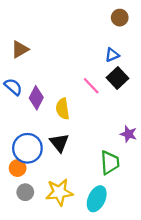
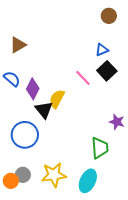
yellow semicircle: (63, 109) -> (57, 99), turned 36
black triangle: (59, 143) -> (44, 110), moved
orange circle: (18, 168) -> (11, 181), moved

